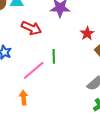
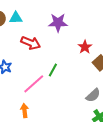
green line: (54, 56) -> (53, 70), turned 32

